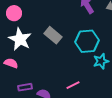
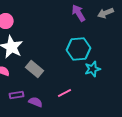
gray rectangle: (53, 35) -> (35, 69), moved

